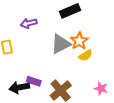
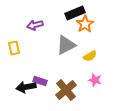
orange star: (79, 41) -> (85, 24), moved
pink star: (101, 88) -> (95, 80), moved

